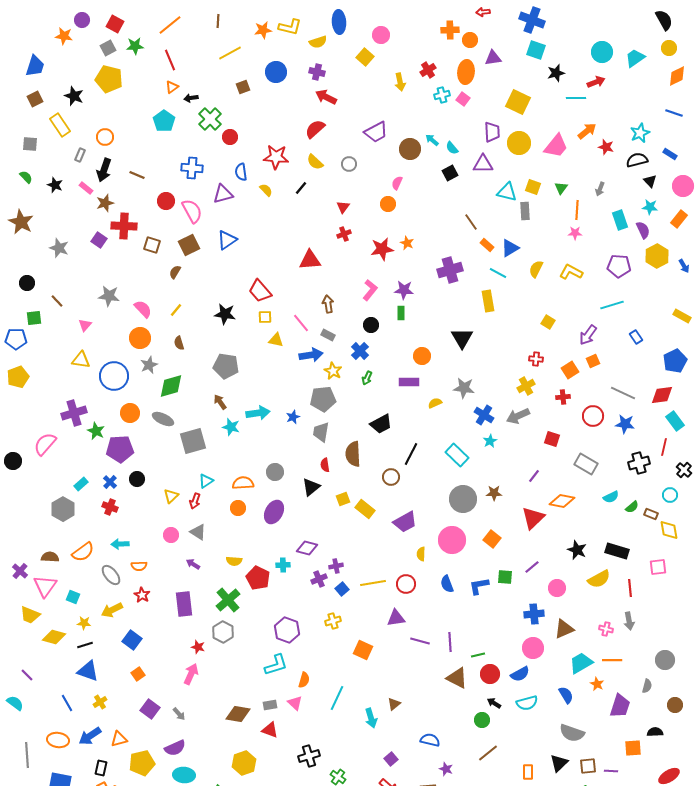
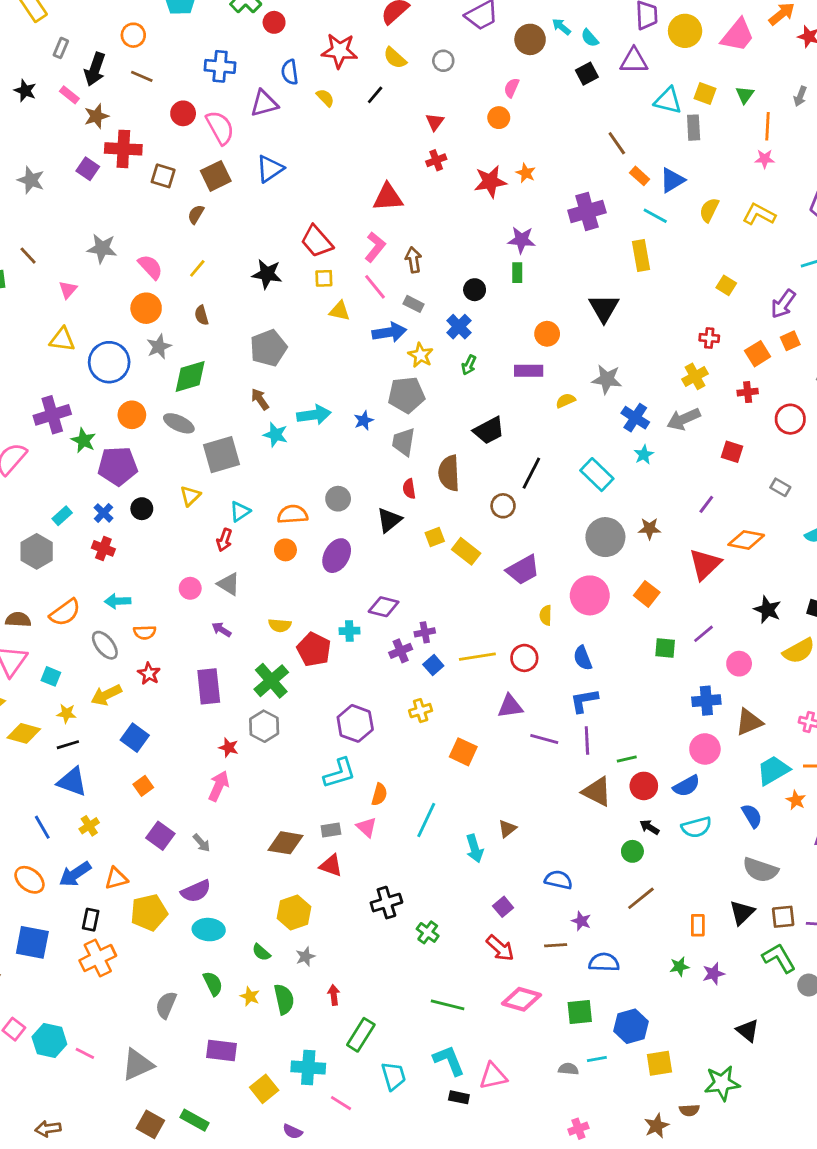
orange circle: (105, 137) -> (133, 35), moved
pink L-shape: (370, 290) -> (375, 247), moved
gray pentagon: (226, 366) -> (268, 348), turned -30
gray rectangle: (586, 464) -> (780, 487), size x0.6
yellow triangle: (171, 496) -> (190, 496), moved
blue L-shape: (479, 586) -> (584, 701), moved
orange ellipse: (58, 740) -> (29, 880), turned 30

